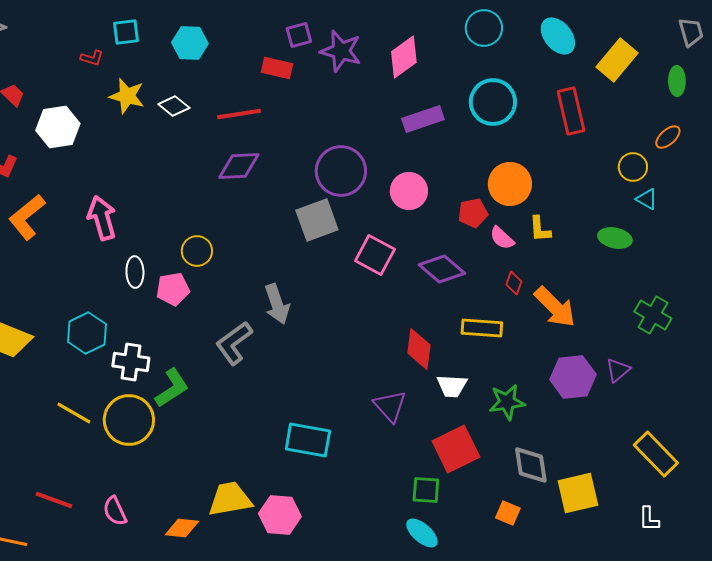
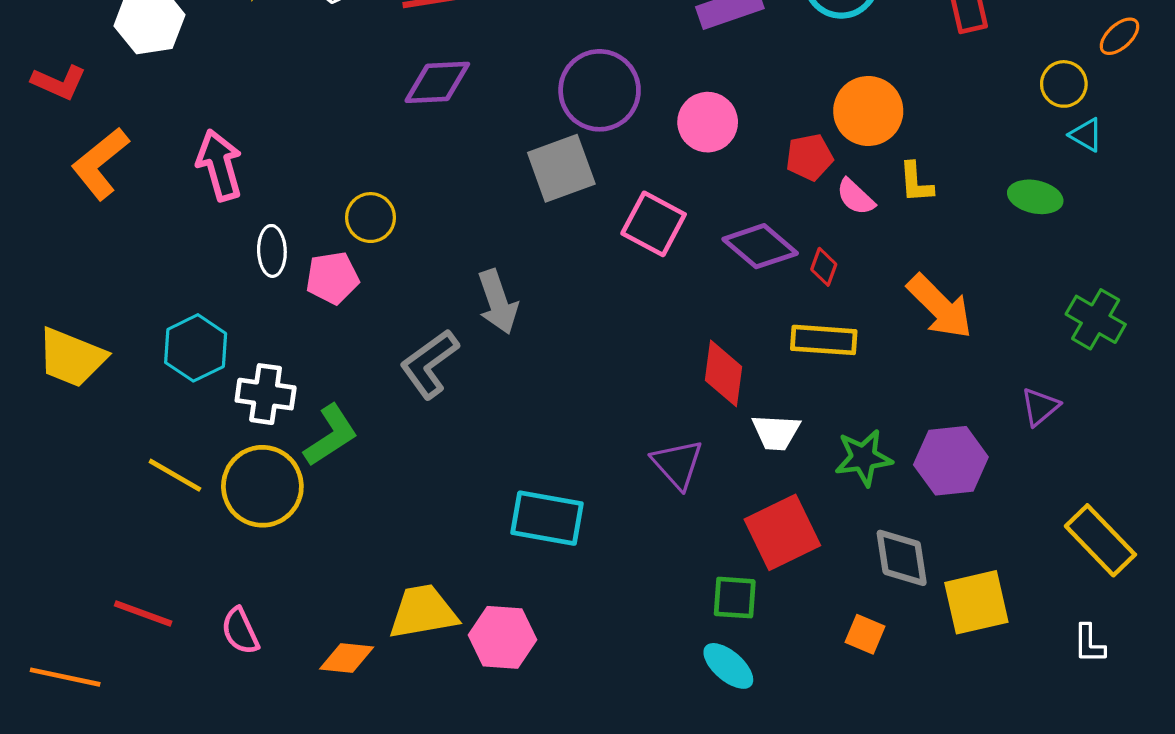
red diamond: (514, 283) -> (824, 267), moved
purple hexagon: (573, 377) -> (951, 461), moved

